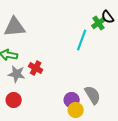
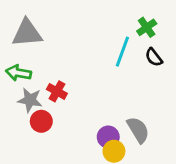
black semicircle: (108, 17) -> (154, 57), moved
red circle: (14, 100) -> (41, 121), moved

